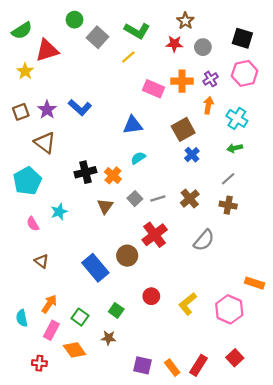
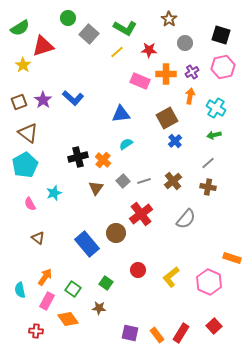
red star: (174, 44) -> (149, 50), moved
brown triangle: (45, 143) -> (28, 133), moved

